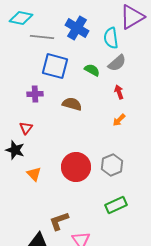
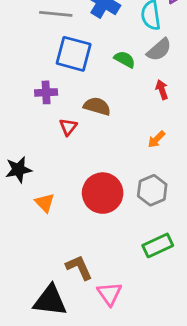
orange arrow: (119, 120) -> (156, 139), moved
red triangle: (26, 128) -> (68, 127), moved
black star: (15, 150) -> (19, 170), turned -30
brown L-shape: (59, 221) -> (79, 267), turned 85

